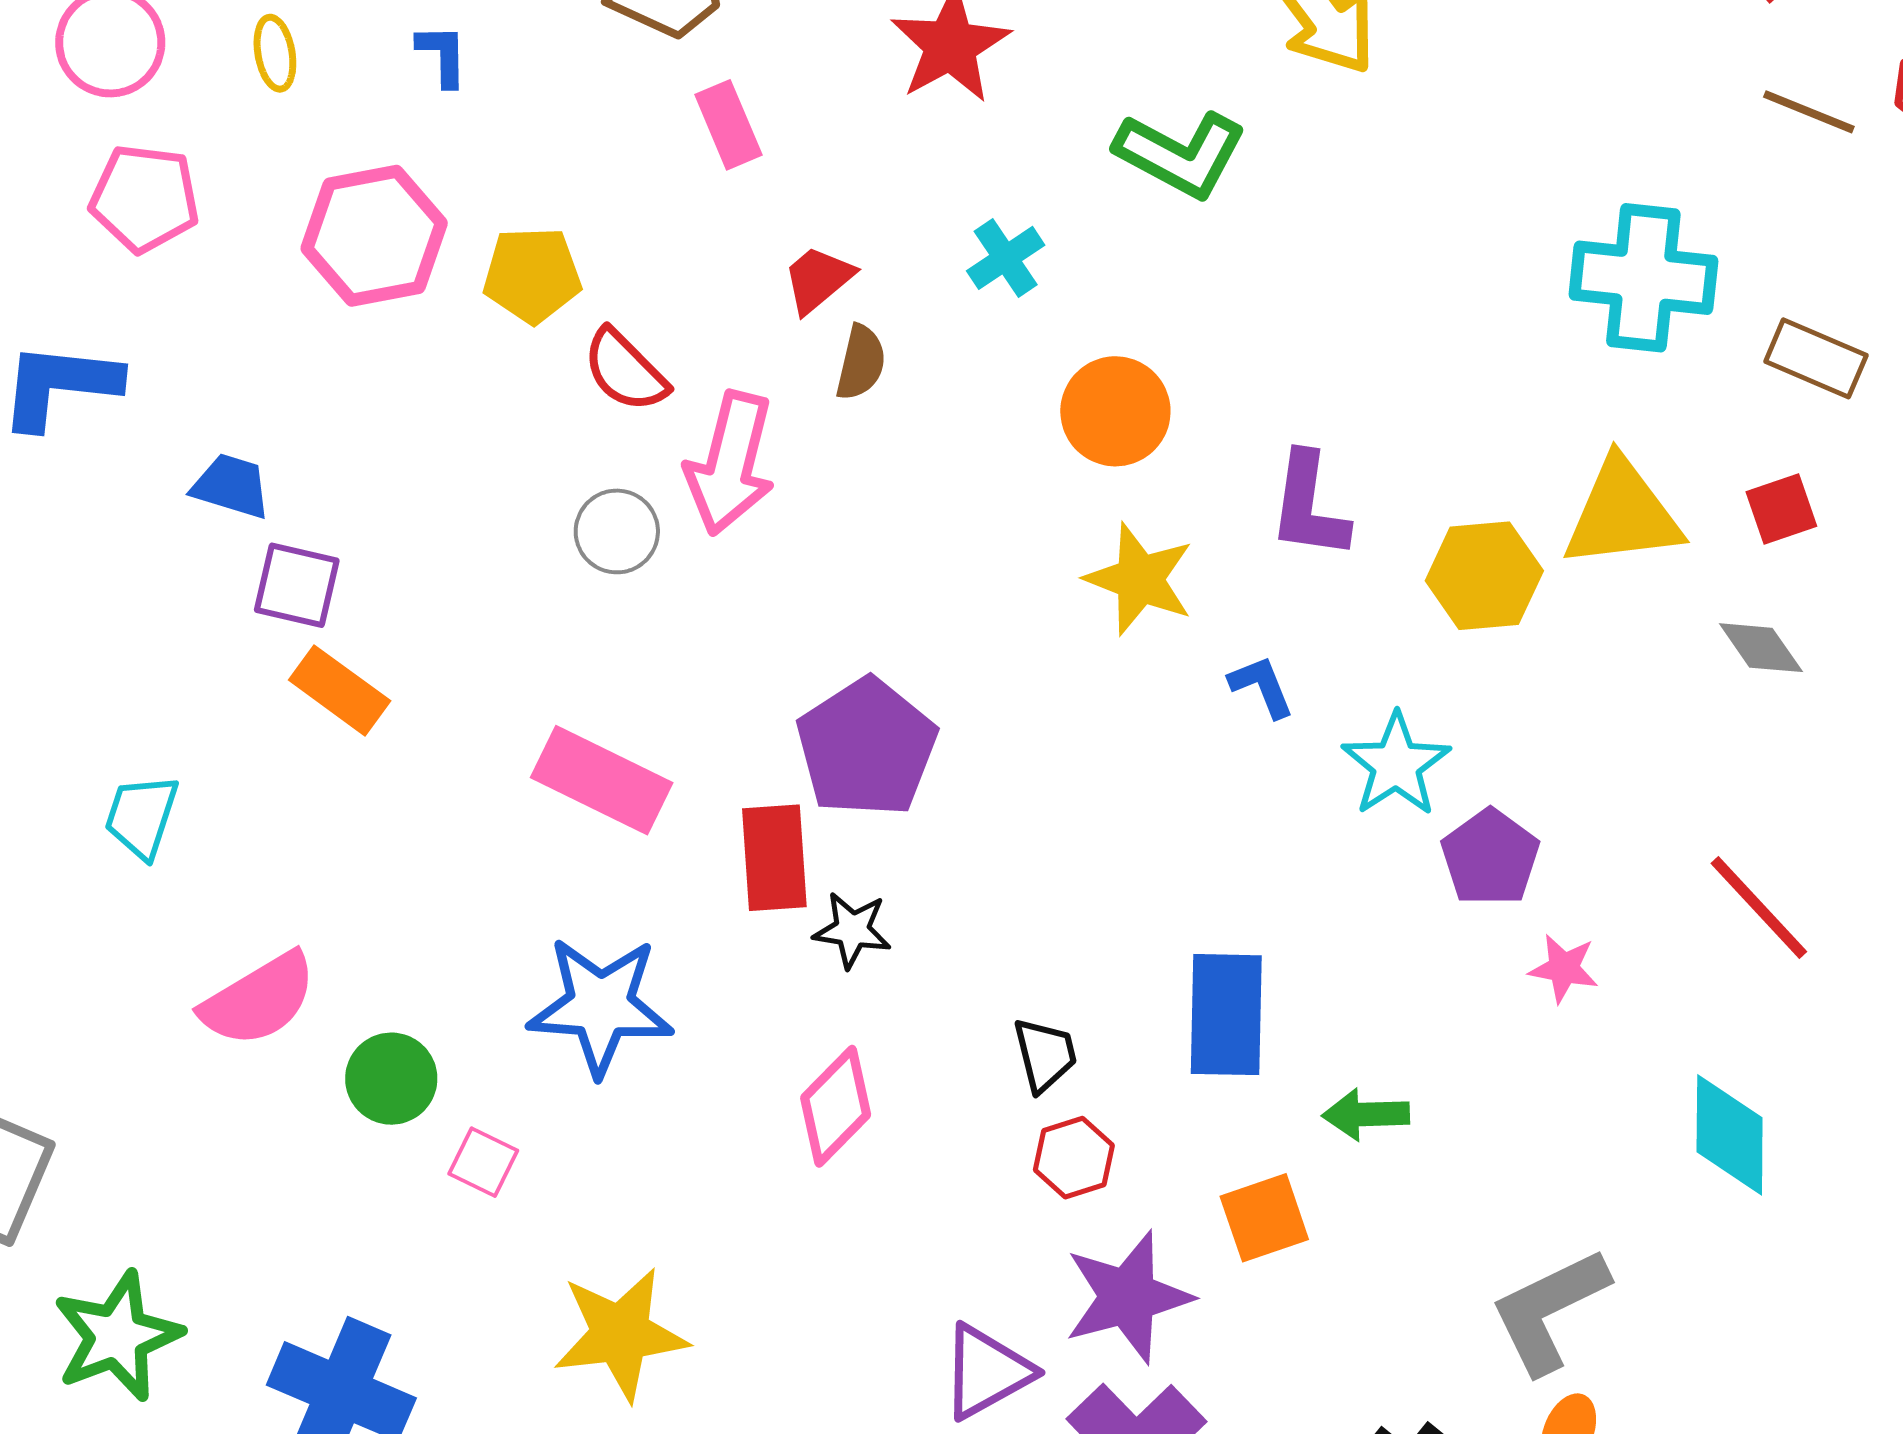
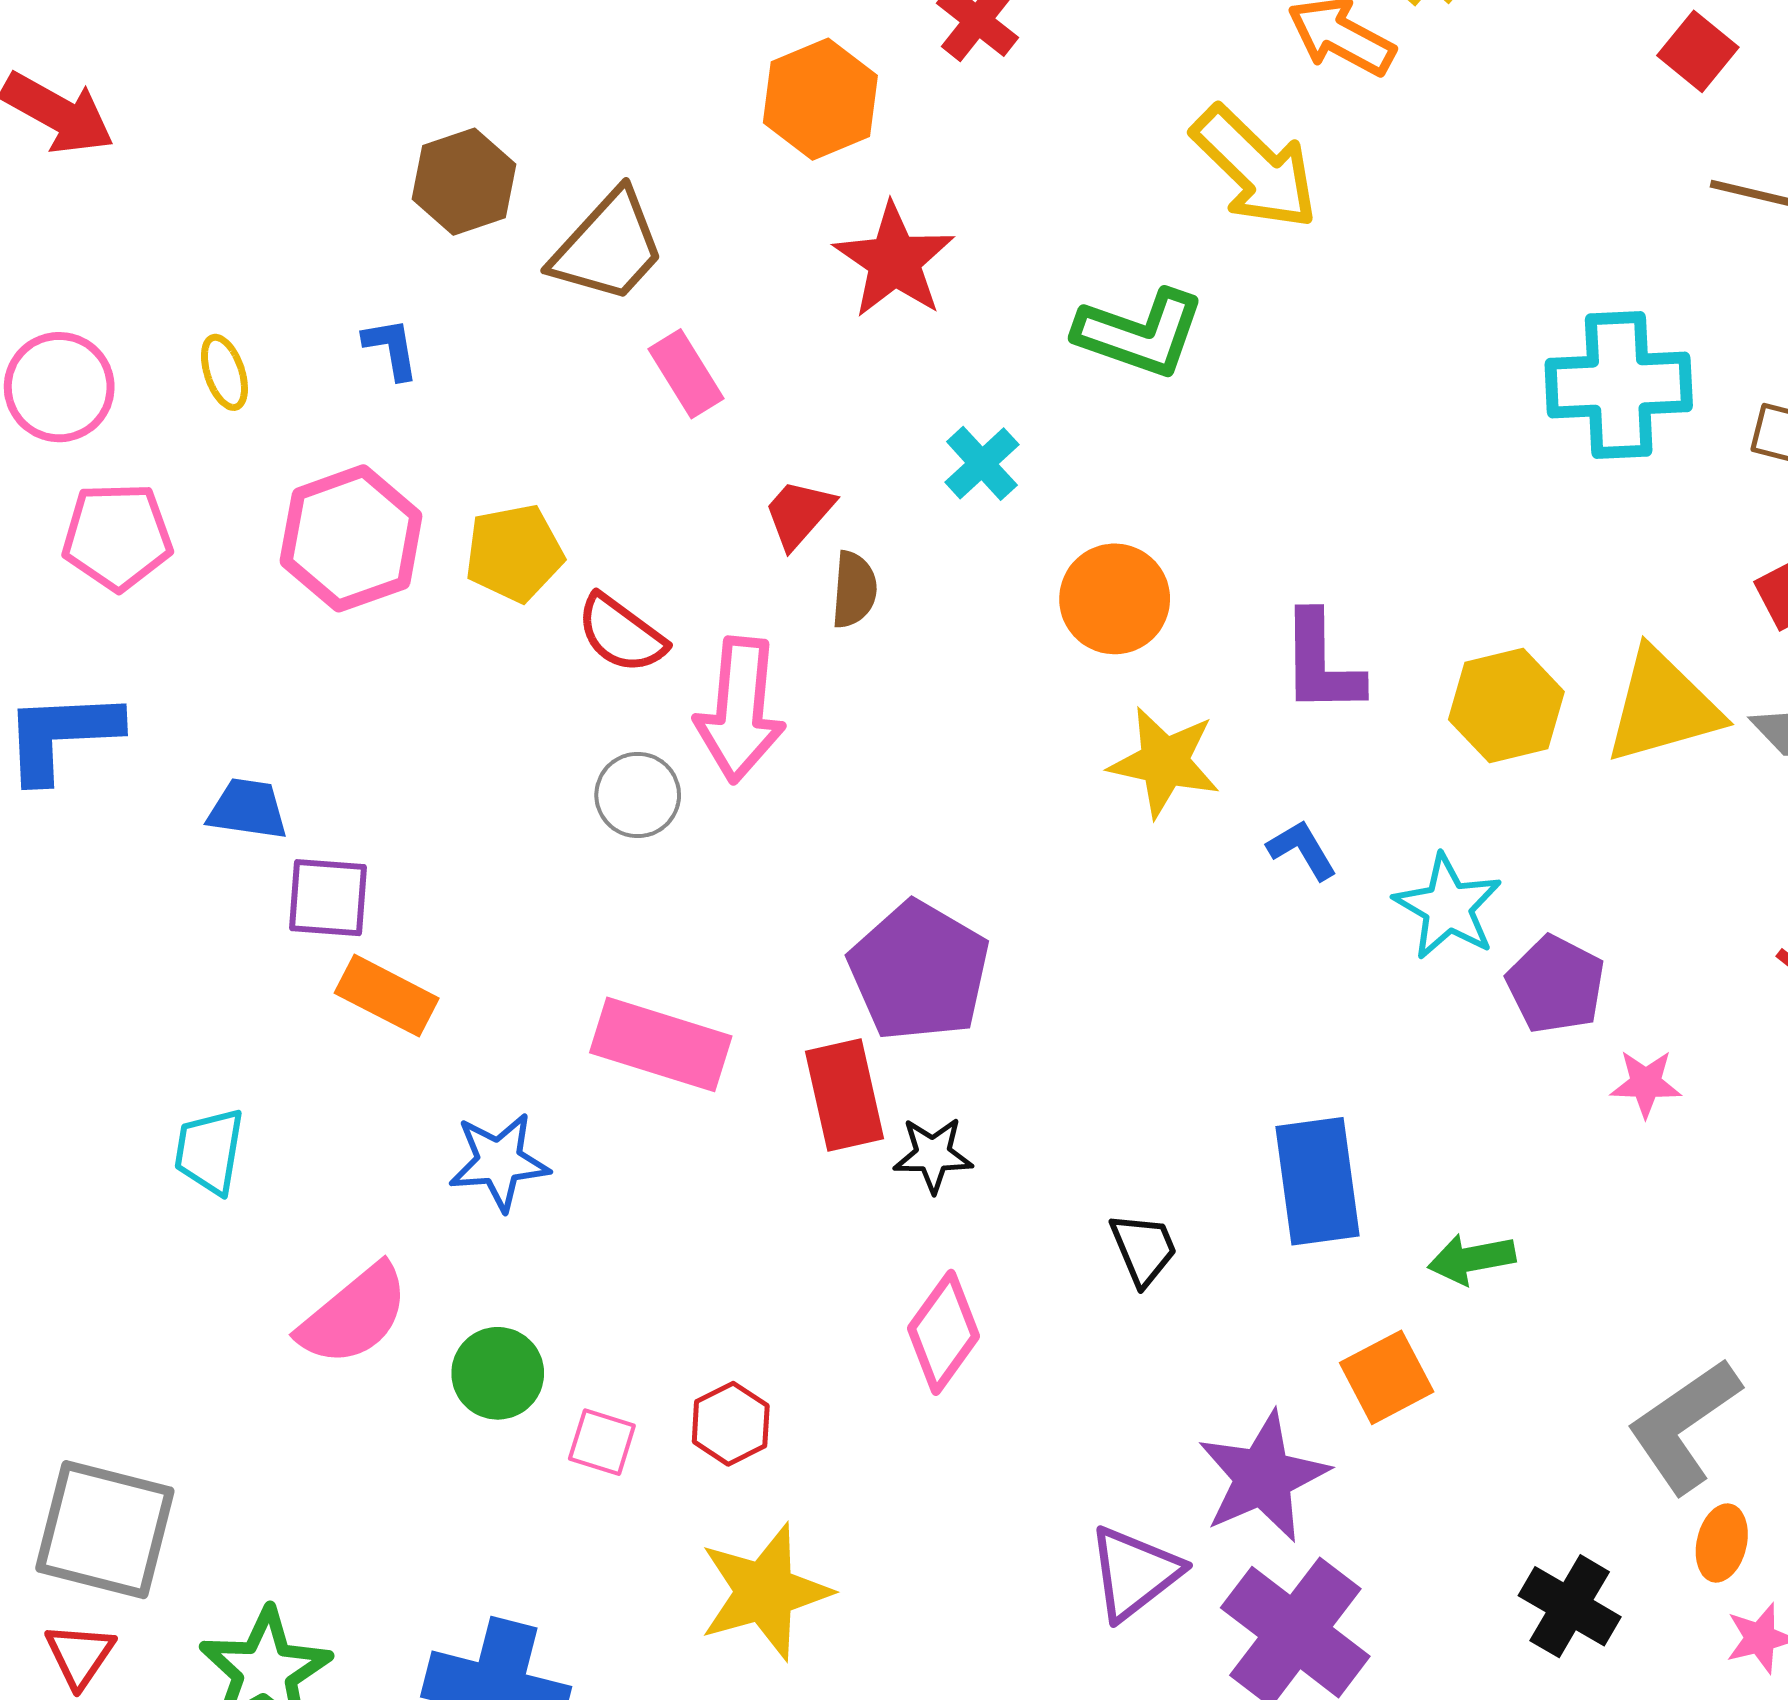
yellow triangle: (1622, 514) -> (1663, 707), moved
blue star: (601, 1006) -> (499, 1162), moved, size x0.7
red hexagon: (1074, 1158) -> (731, 1424), moved

